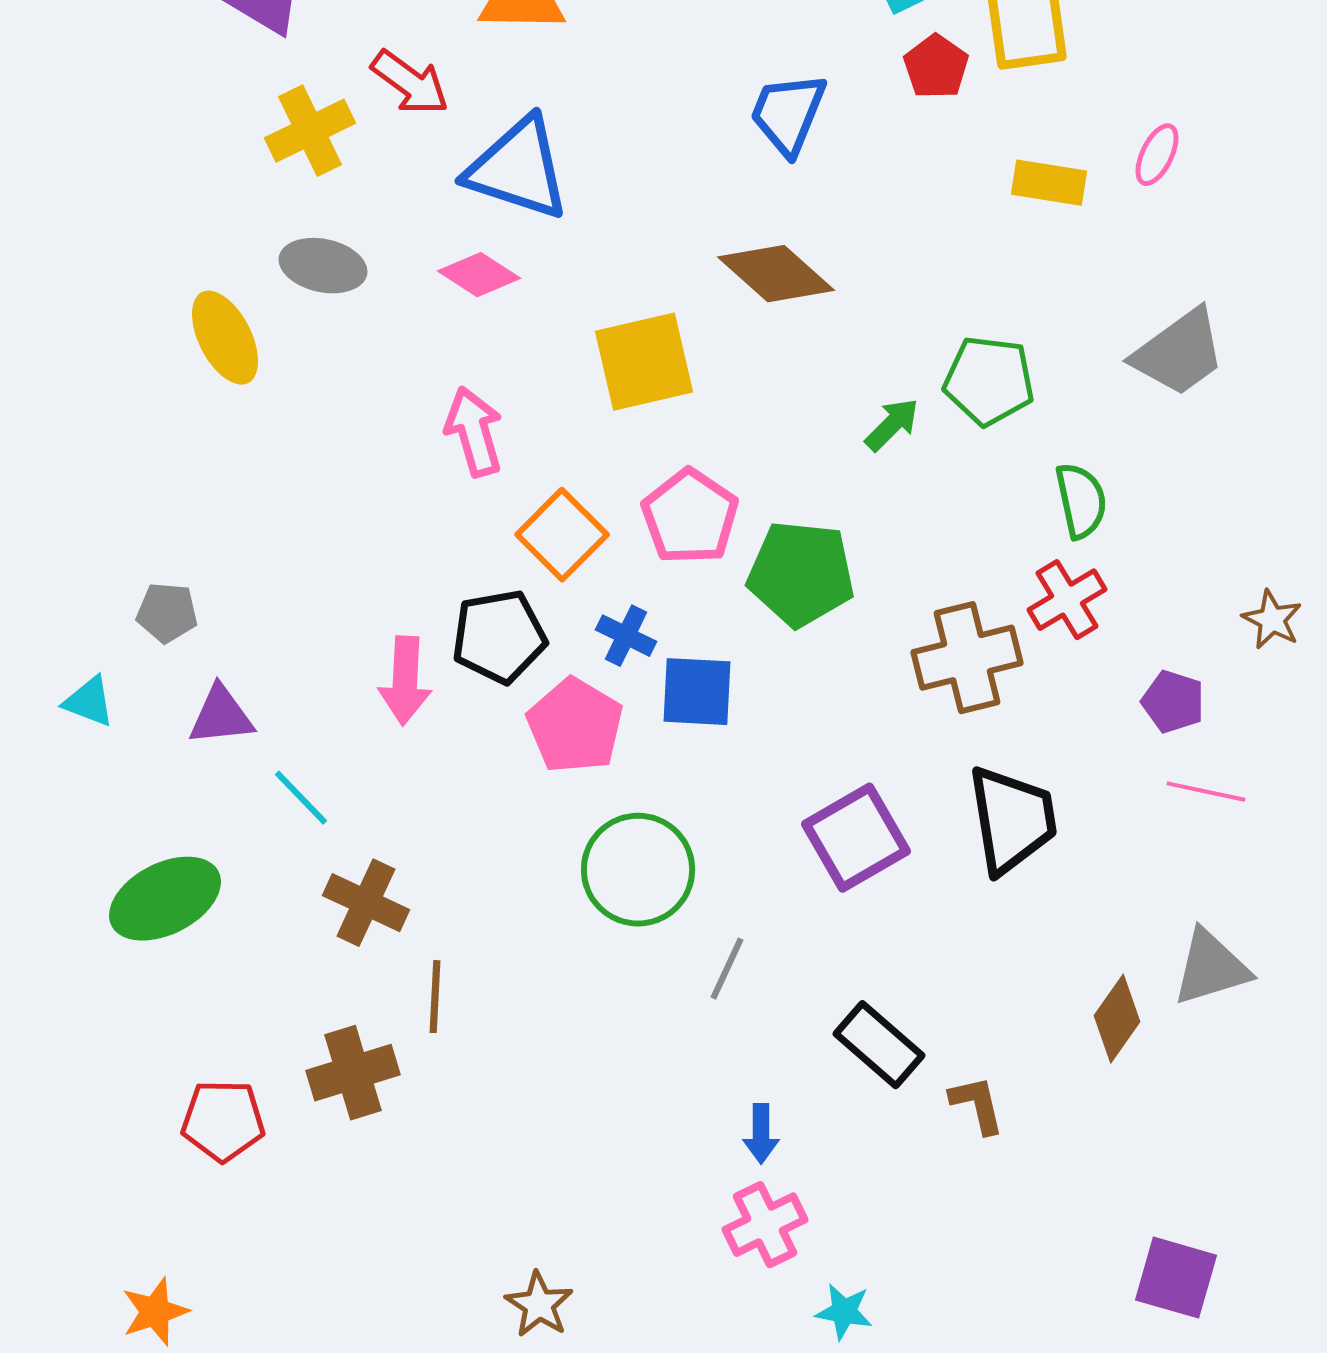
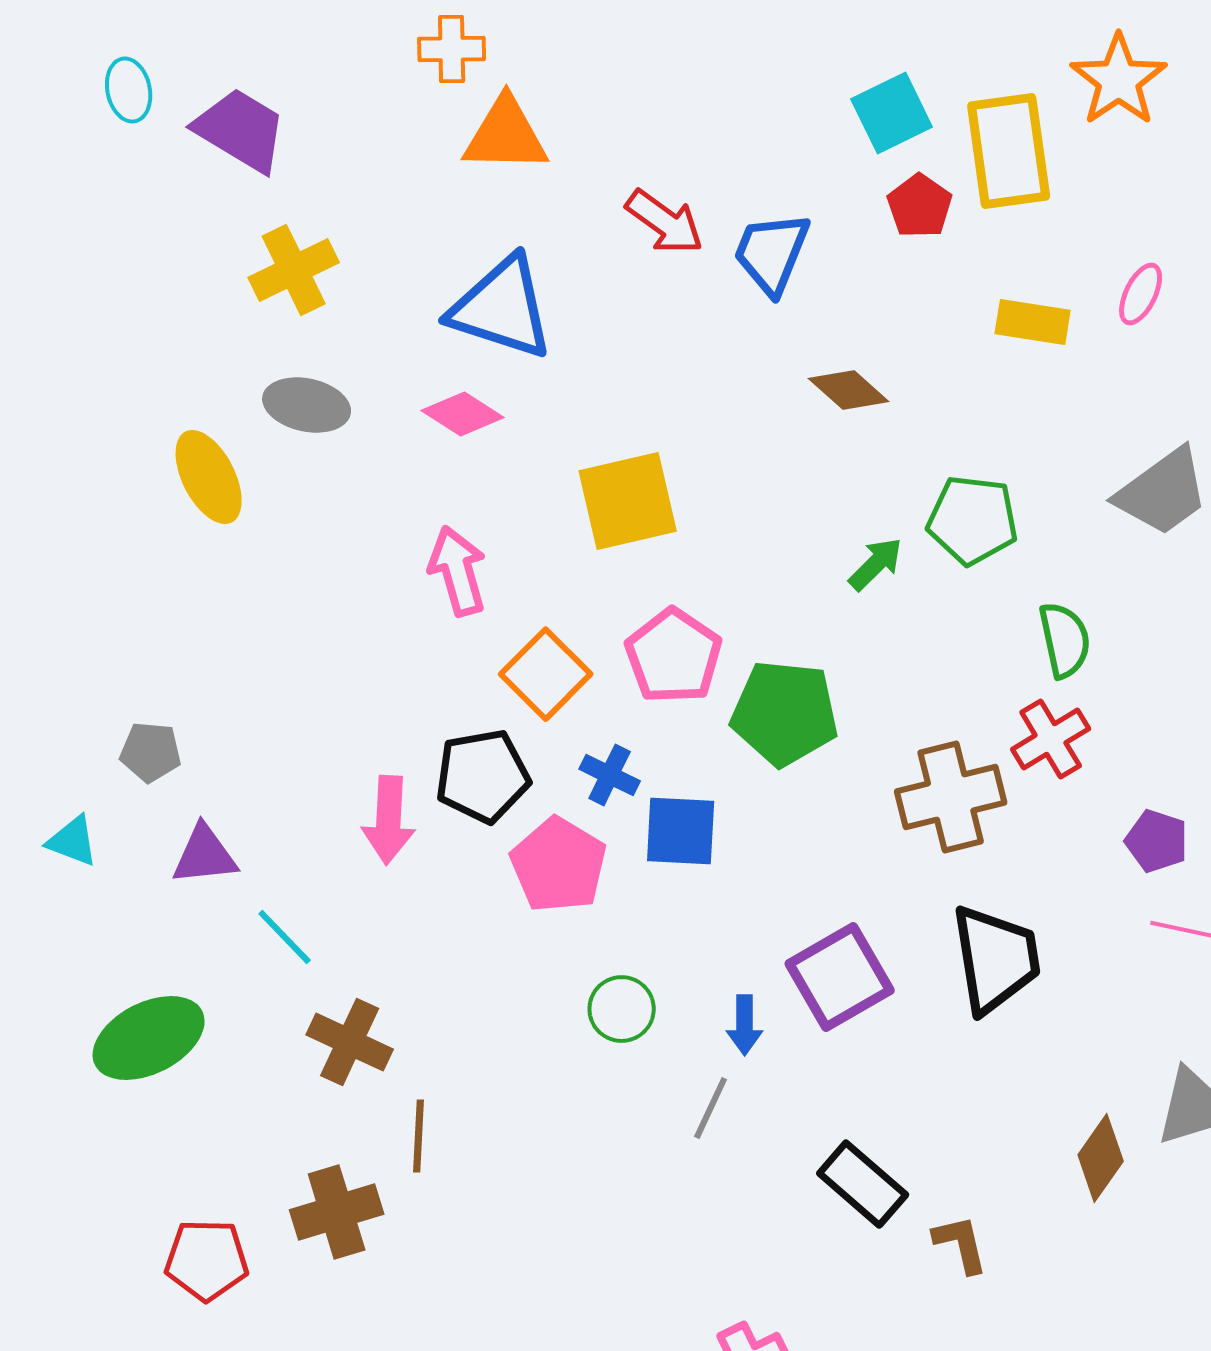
red arrow: (410, 83) -> (665, 222), moved
brown diamond: (776, 274) -> (849, 390), moved, size x0.7
green circle: (638, 870) -> (622, 1009), size x0.6
blue arrow: (761, 1134) -> (745, 1025), moved

